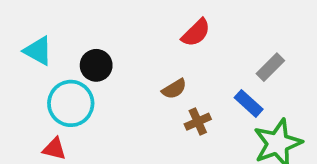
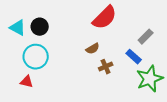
red semicircle: (196, 33) -> (105, 18), size x1.5
black circle: (96, 65) -> (40, 27), moved

